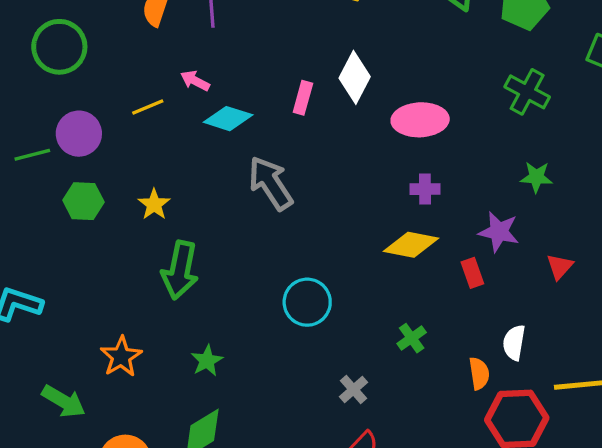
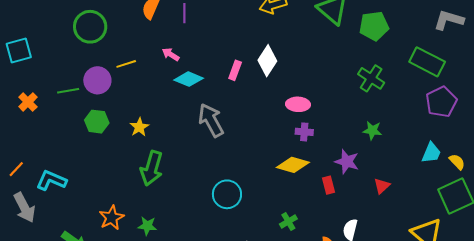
yellow line: (148, 107) -> (126, 64), moved
pink ellipse: (420, 120) -> (298, 104), moved, size x0.7
green star: (207, 361) -> (147, 226), moved, turned 30

